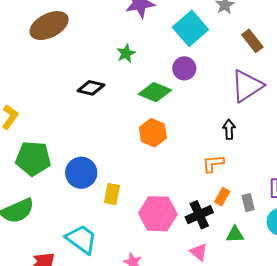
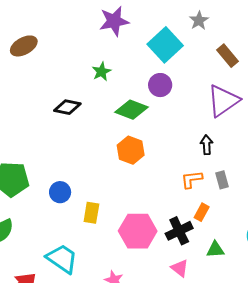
brown ellipse: (49, 26) -> (24, 46), size x0.7
blue circle: (81, 173) -> (60, 192), size x0.7
gray rectangle: (248, 203) -> (222, 180), moved

